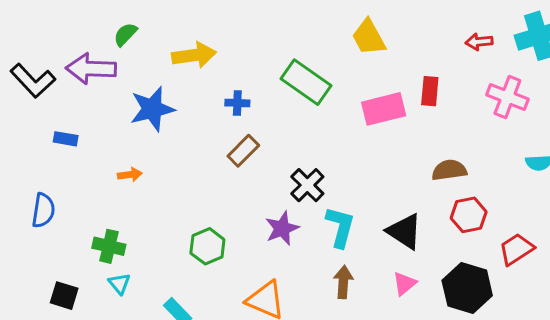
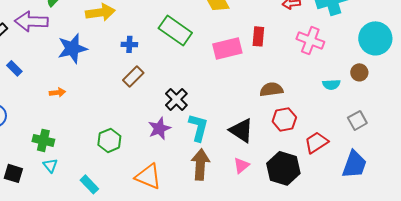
blue rectangle: (66, 139) -> (14, 68), turned 35
brown arrow: (343, 282) -> (200, 164), size x1.4

